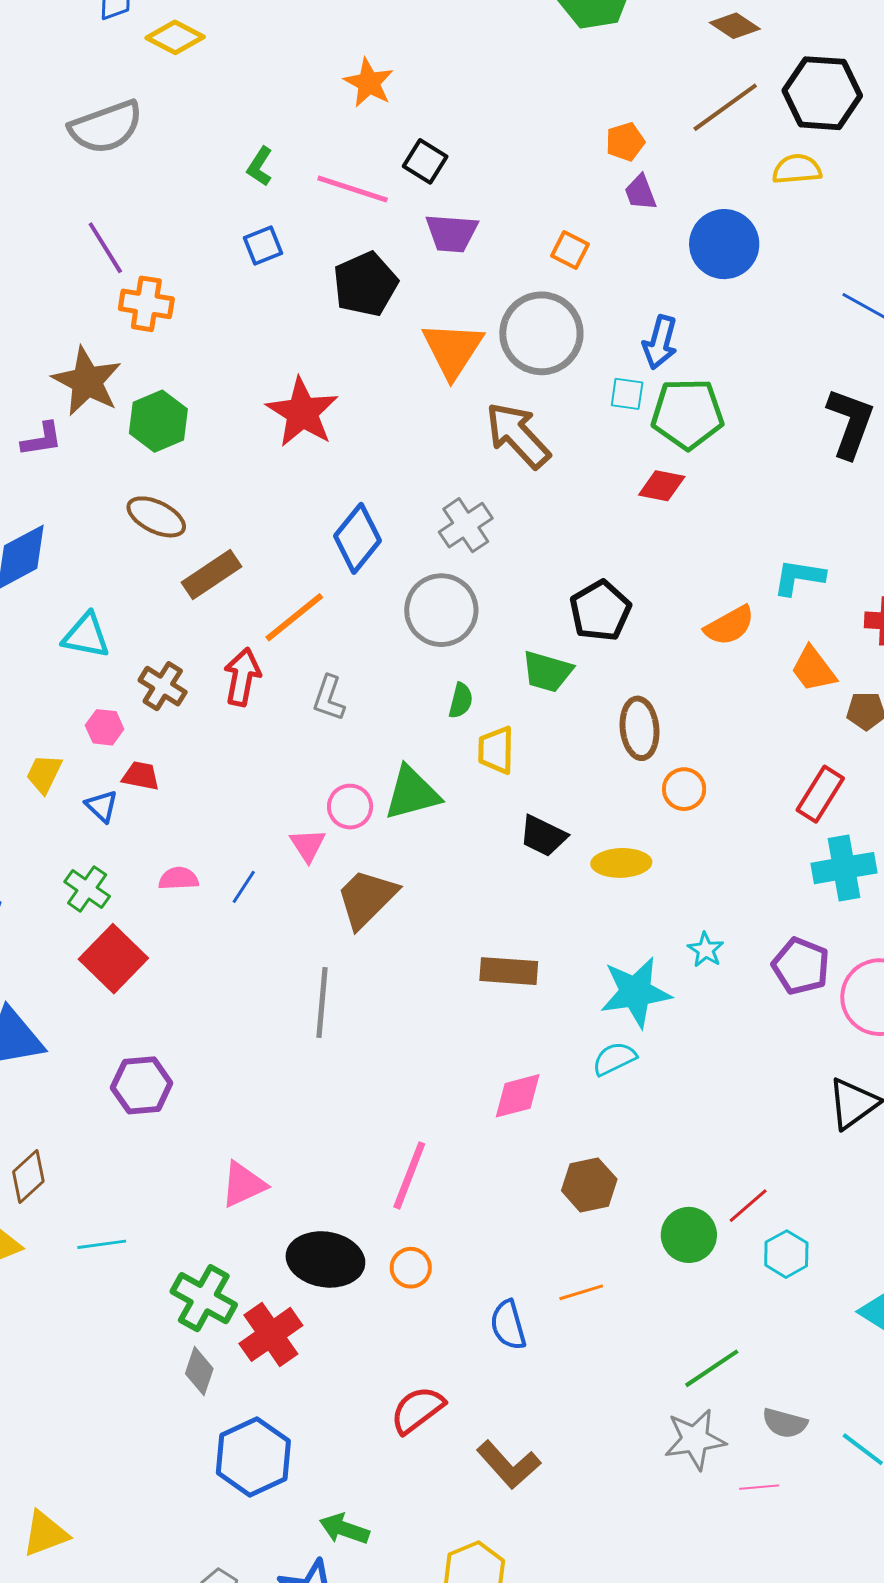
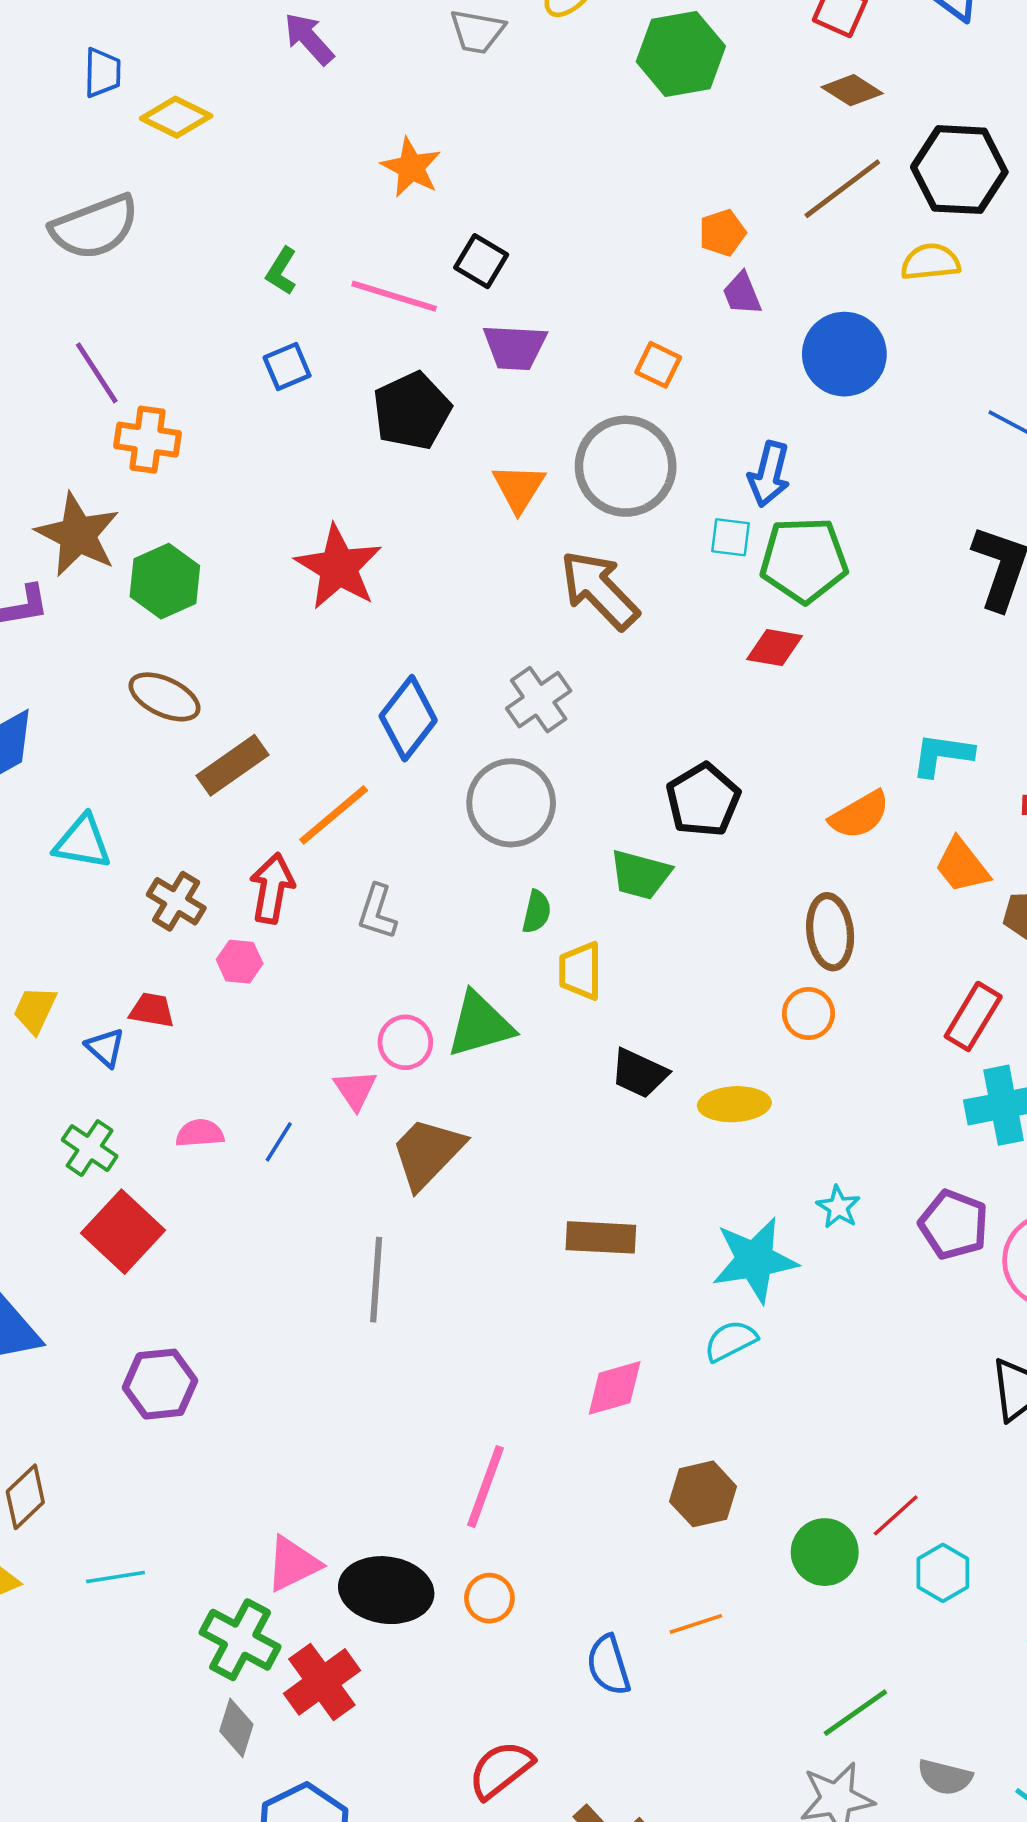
orange triangle: (453, 350) -> (519, 488), size x0.7
pink hexagon: (105, 727) -> (240, 962), moved
brown ellipse: (640, 728) -> (830, 932), moved
pink triangle: (243, 1184) -> (293, 1564), moved

